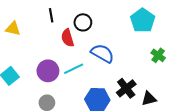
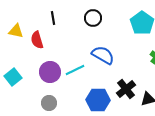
black circle: (83, 22) -> (93, 18), moved
red semicircle: (68, 38) -> (37, 40), moved

